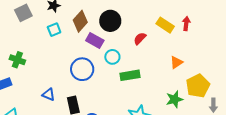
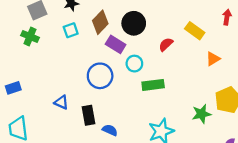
red arrow: (186, 24) -> (227, 17), moved
green cross: (17, 60) -> (30, 36), moved
orange triangle: (176, 62) -> (213, 59), moved

